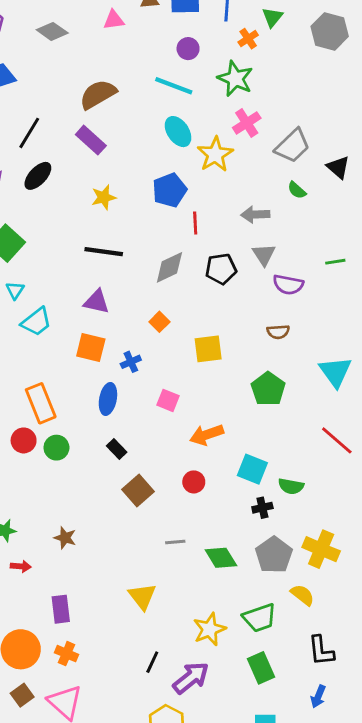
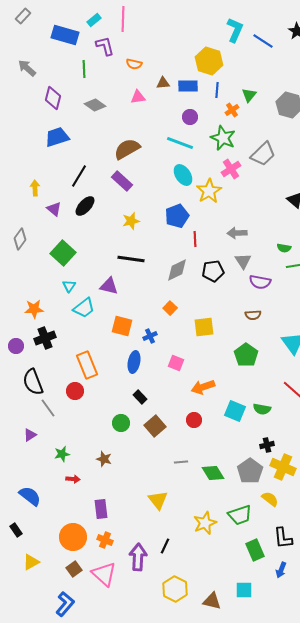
gray trapezoid: (292, 146) -> (263, 154), moved
green semicircle: (297, 190) -> (284, 248), moved, turned -32
purple triangle: (97, 302) -> (109, 286), moved
green circle: (56, 448) -> (121, 423), moved
green semicircle: (291, 486) -> (262, 409), moved
black cross: (262, 508) -> (267, 445), moved
green rectangle: (261, 668) -> (255, 550), moved
purple arrow: (191, 678) -> (138, 557), moved, turned -48

